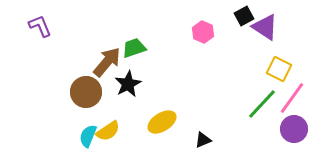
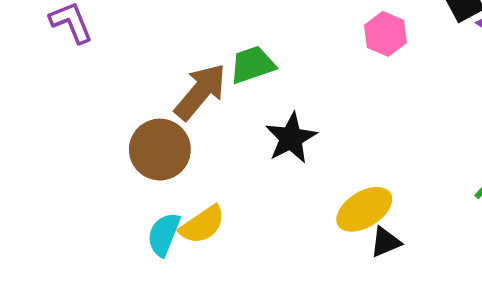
black star: (128, 84) -> (291, 138), moved
yellow ellipse: (162, 122) -> (364, 209), moved

